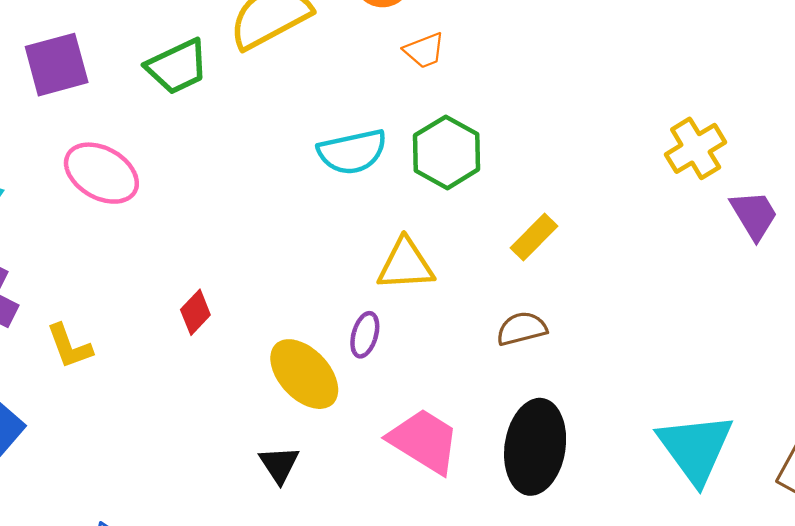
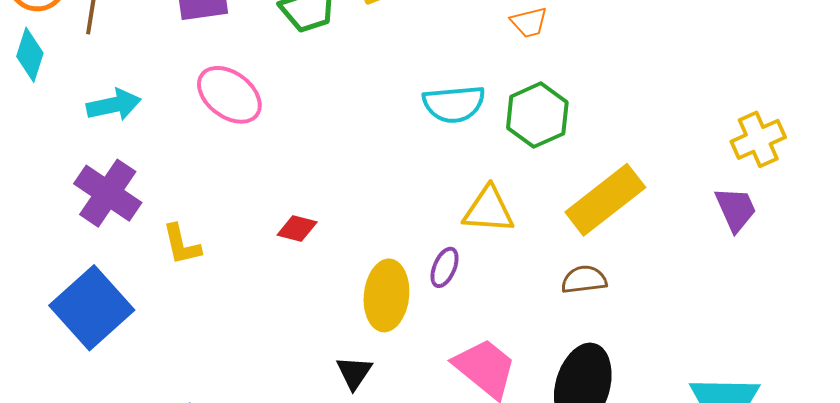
purple trapezoid: (754, 215) -> (736, 209), moved
yellow rectangle: (534, 237) -> (605, 200), size x1.8
red diamond: (195, 312) -> (297, 229), turned 54
yellow ellipse: (304, 374) -> (386, 295), turned 42

